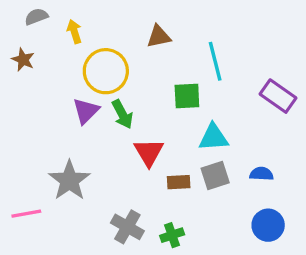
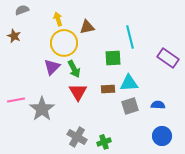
yellow arrow: (74, 31) -> (58, 19), moved
brown triangle: (159, 36) -> (87, 27), moved
red triangle: (149, 152) -> (78, 92), moved
brown rectangle: (179, 182) -> (108, 89), moved
pink line: (26, 214) -> (16, 100), moved

